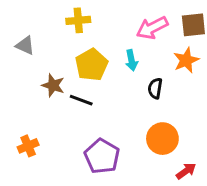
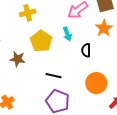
black line: (81, 100) -> (54, 76), moved

